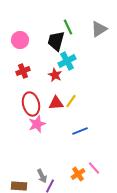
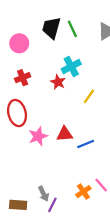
black trapezoid: (56, 41) -> (51, 28), moved
yellow line: (71, 101) -> (89, 96), moved
red triangle: (56, 103) -> (65, 134), moved
red ellipse: (31, 104) -> (17, 113), moved

